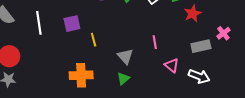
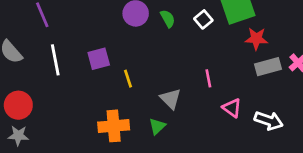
red star: (193, 14) -> (256, 39), turned 30
gray rectangle: (201, 46) -> (268, 67), moved
green triangle: (123, 78) -> (157, 126), moved

